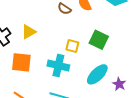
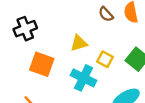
yellow triangle: (29, 32) -> (79, 43), moved

